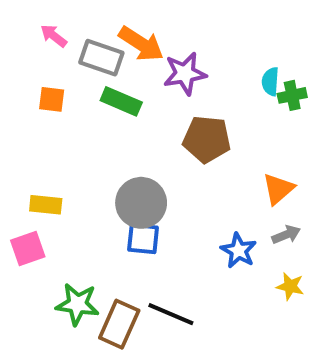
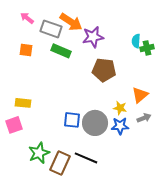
gray circle: (141, 203) -> (95, 123), moved
blue star: (239, 251) -> (120, 126), turned -30
yellow star: (290, 286) -> (120, 108), moved
green star: (77, 304) -> (39, 153), turned -30

